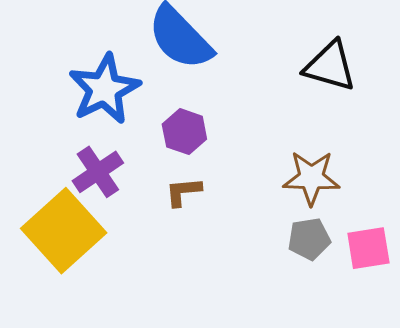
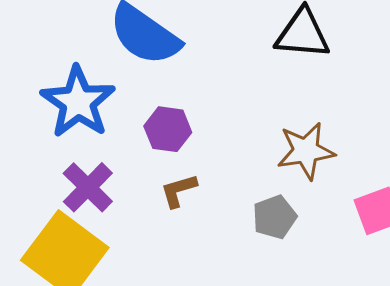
gray pentagon: (309, 239) -> (275, 217), moved

